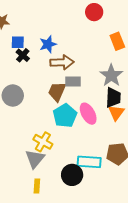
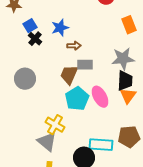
blue square: (18, 42) -> (30, 26), turned -32
brown arrow: (62, 62) -> (74, 46), size x0.6
gray star: (111, 75) -> (123, 59), turned 30
gray triangle: (35, 159) -> (47, 142), turned -30

